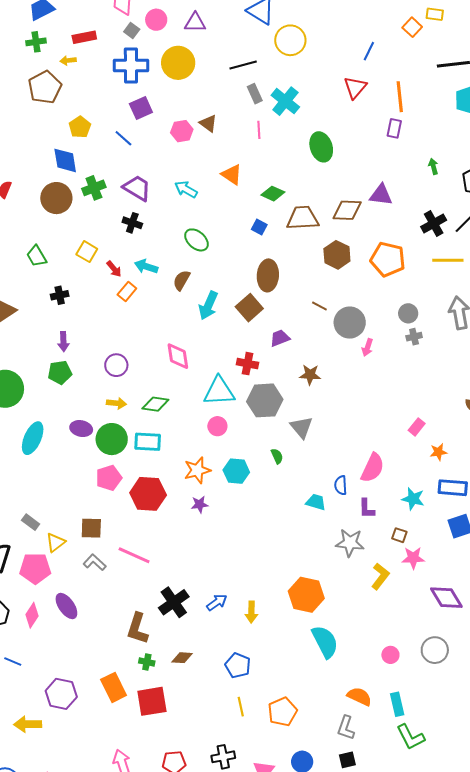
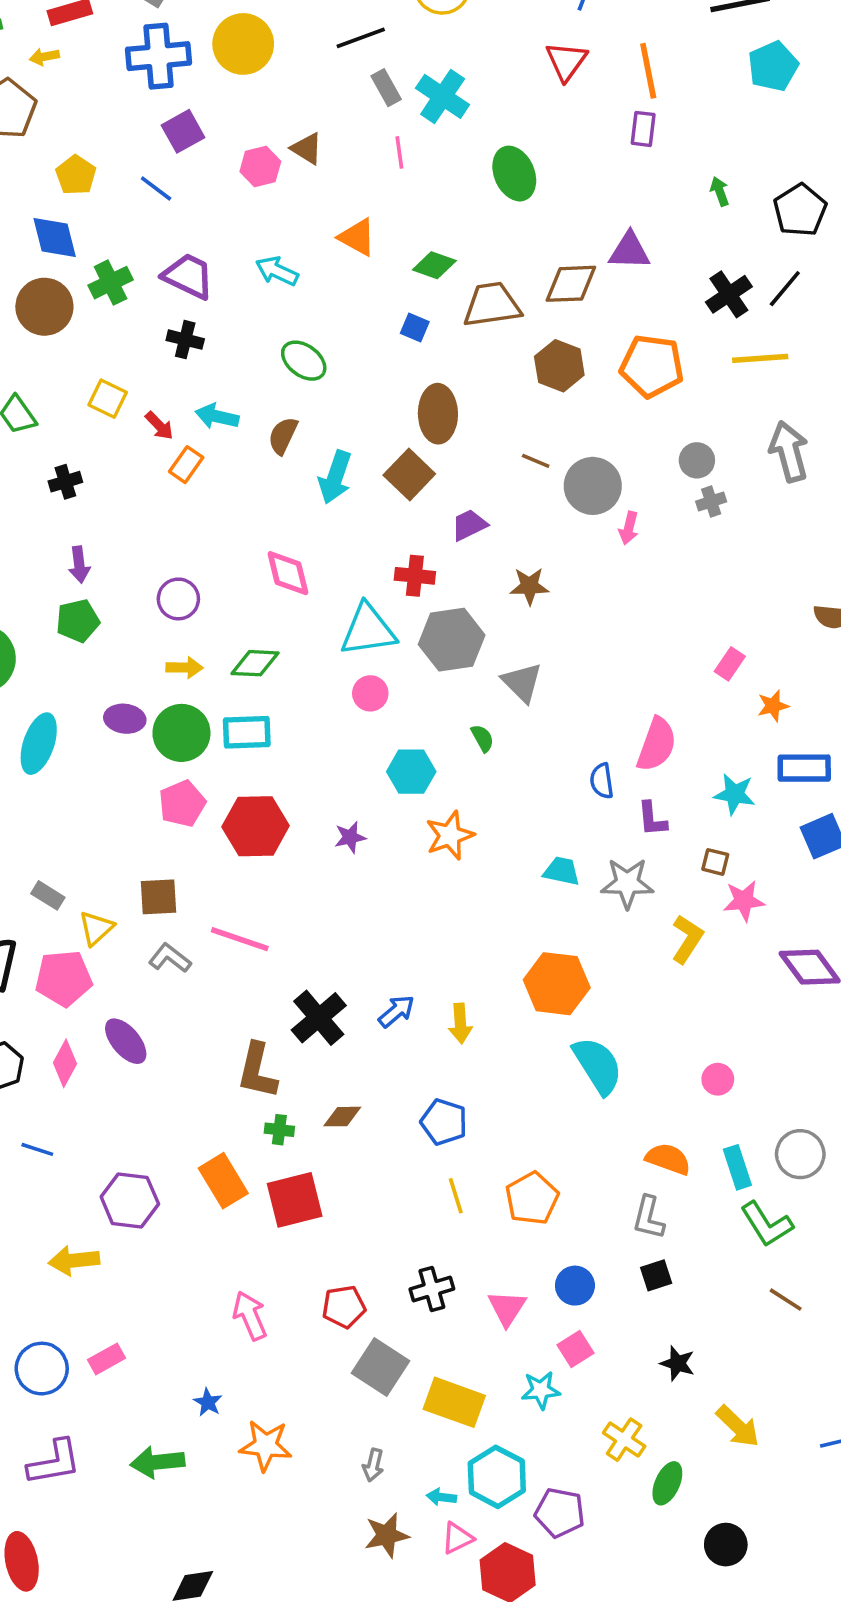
orange star: (197, 470) -> (450, 835), moved
cyan trapezoid: (316, 502) -> (562, 871), moved
gray circle: (435, 650) -> (800, 1154), moved

